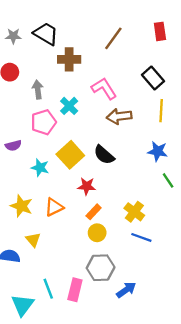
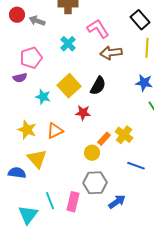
gray arrow: (38, 90) -> (37, 21), moved, turned -63
pink pentagon: (44, 122) -> (31, 58), moved
black semicircle: (104, 155) -> (98, 86), turned -102
orange rectangle: (94, 212) -> (104, 139), moved
blue line: (141, 237) -> (136, 166), moved
yellow triangle: (33, 240) -> (37, 159), size x1.5

